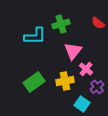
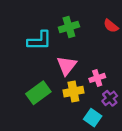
pink triangle: (73, 51) -> (67, 66), moved
pink cross: (86, 69) -> (97, 78), turned 32

